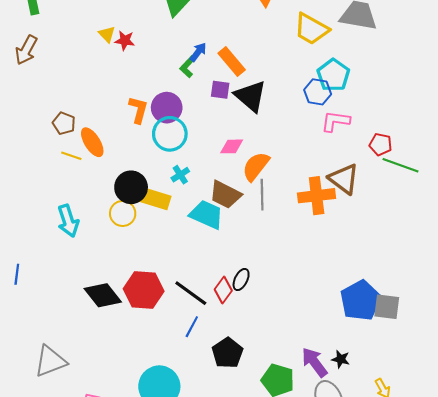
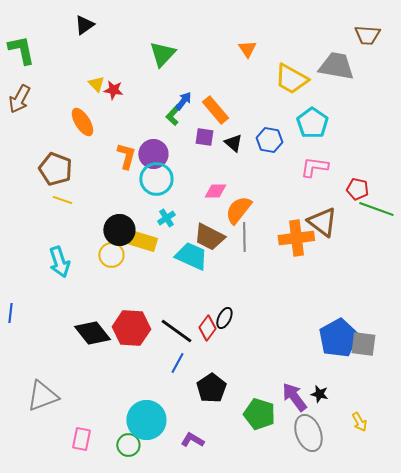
blue hexagon: (318, 92) -> (269, 140), moved
black triangle: (251, 96) -> (233, 143), size x0.6
brown pentagon: (64, 123) -> (55, 169), size x1.5
orange ellipse: (92, 142) -> (82, 122), moved

